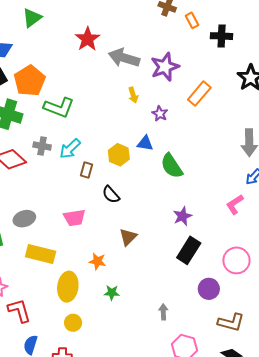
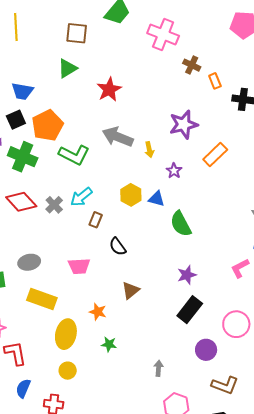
green triangle: (32, 18) -> (67, 68), moved
gray arrow: (124, 58) -> (118, 137), moved
gray cross: (42, 146) -> (54, 205), moved, turned 30
yellow hexagon: (119, 155) -> (131, 195), moved

